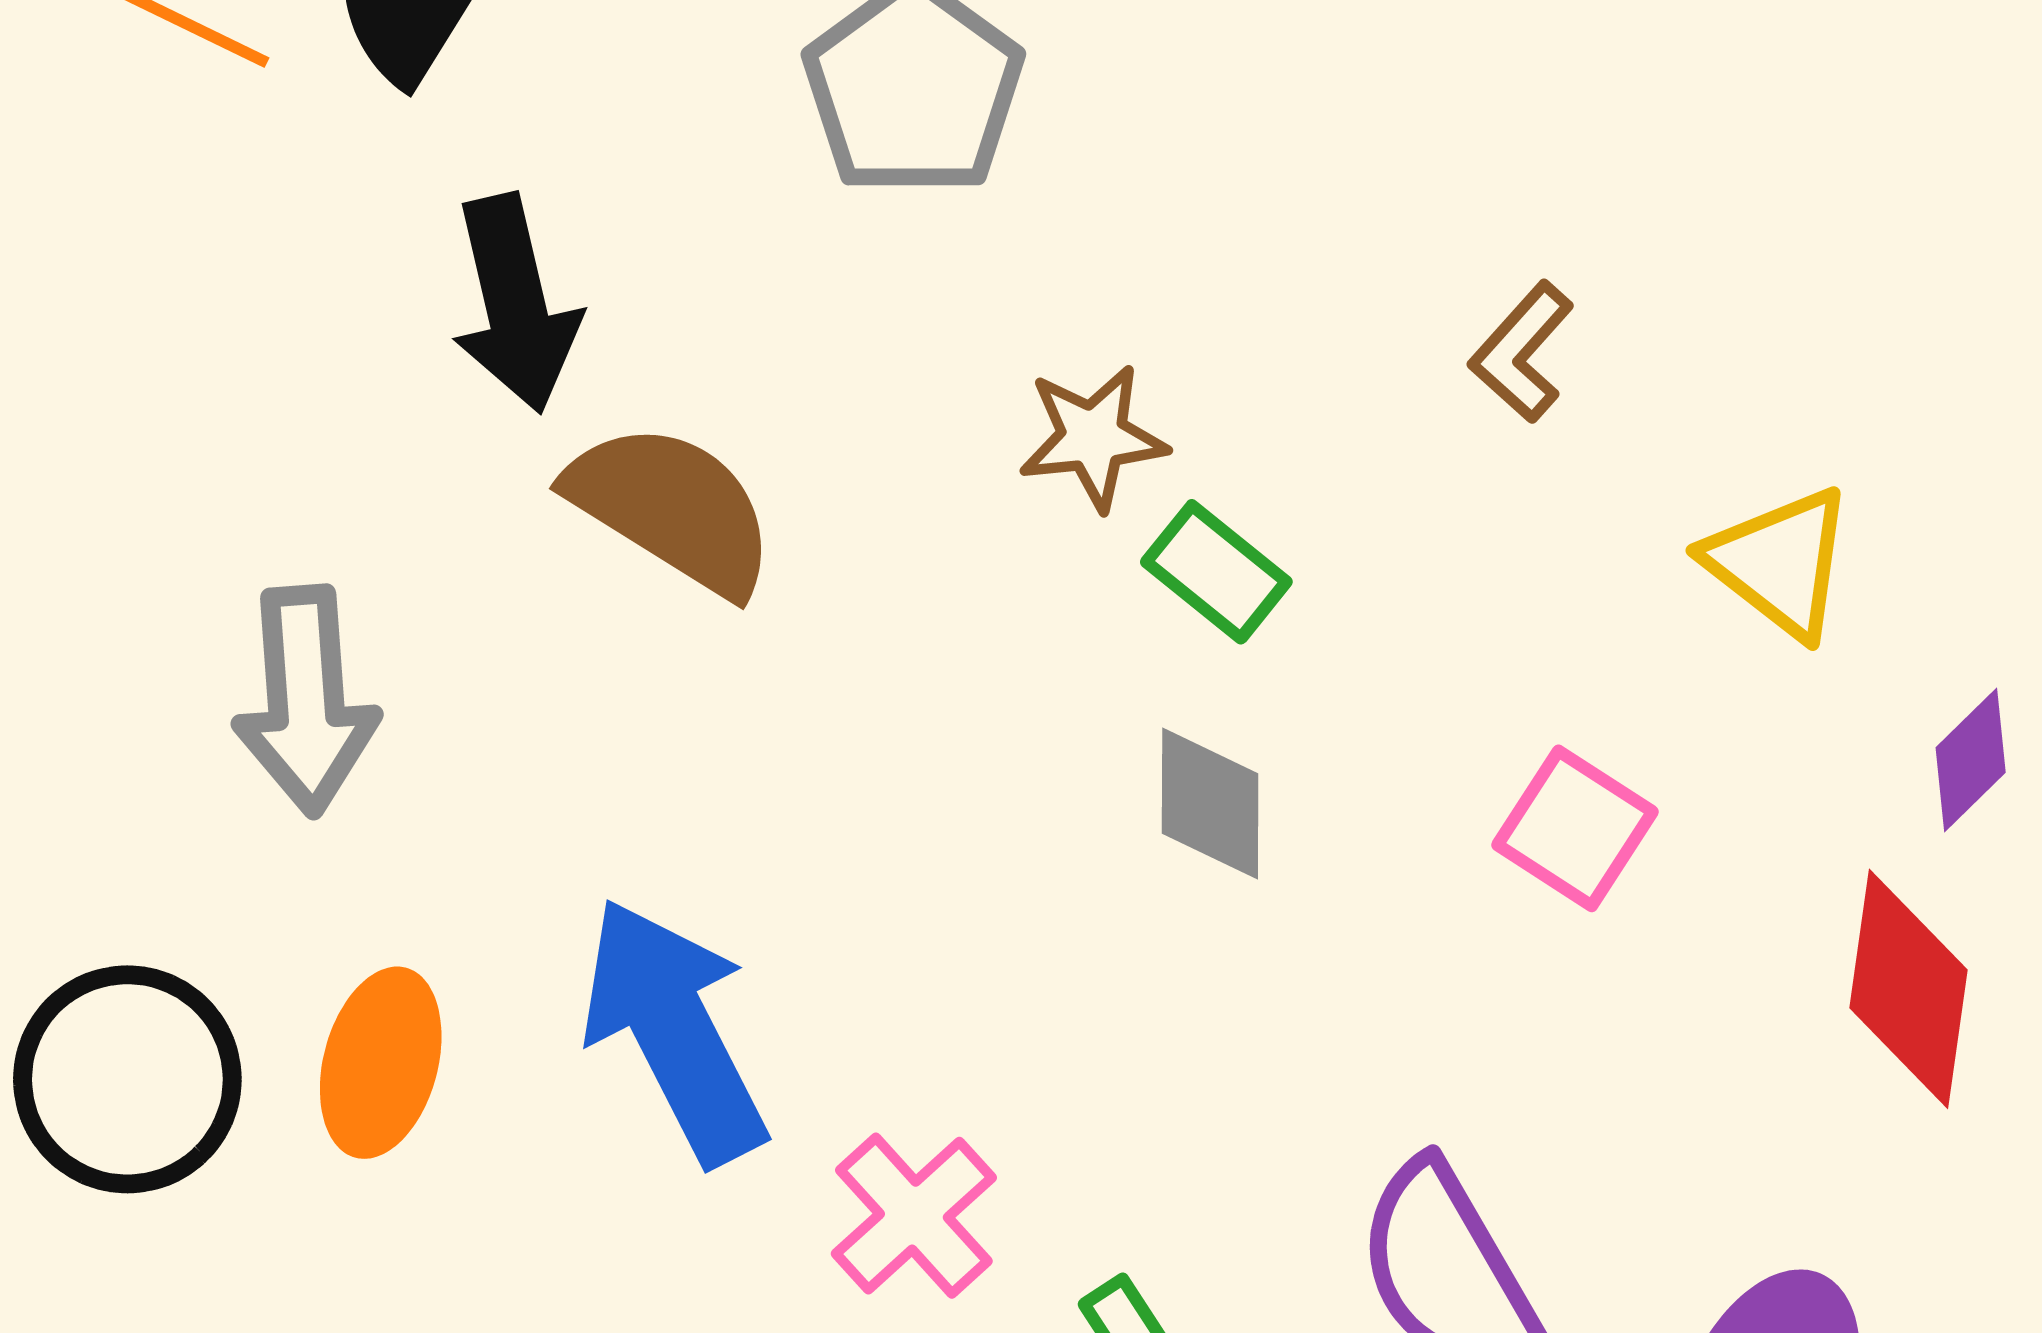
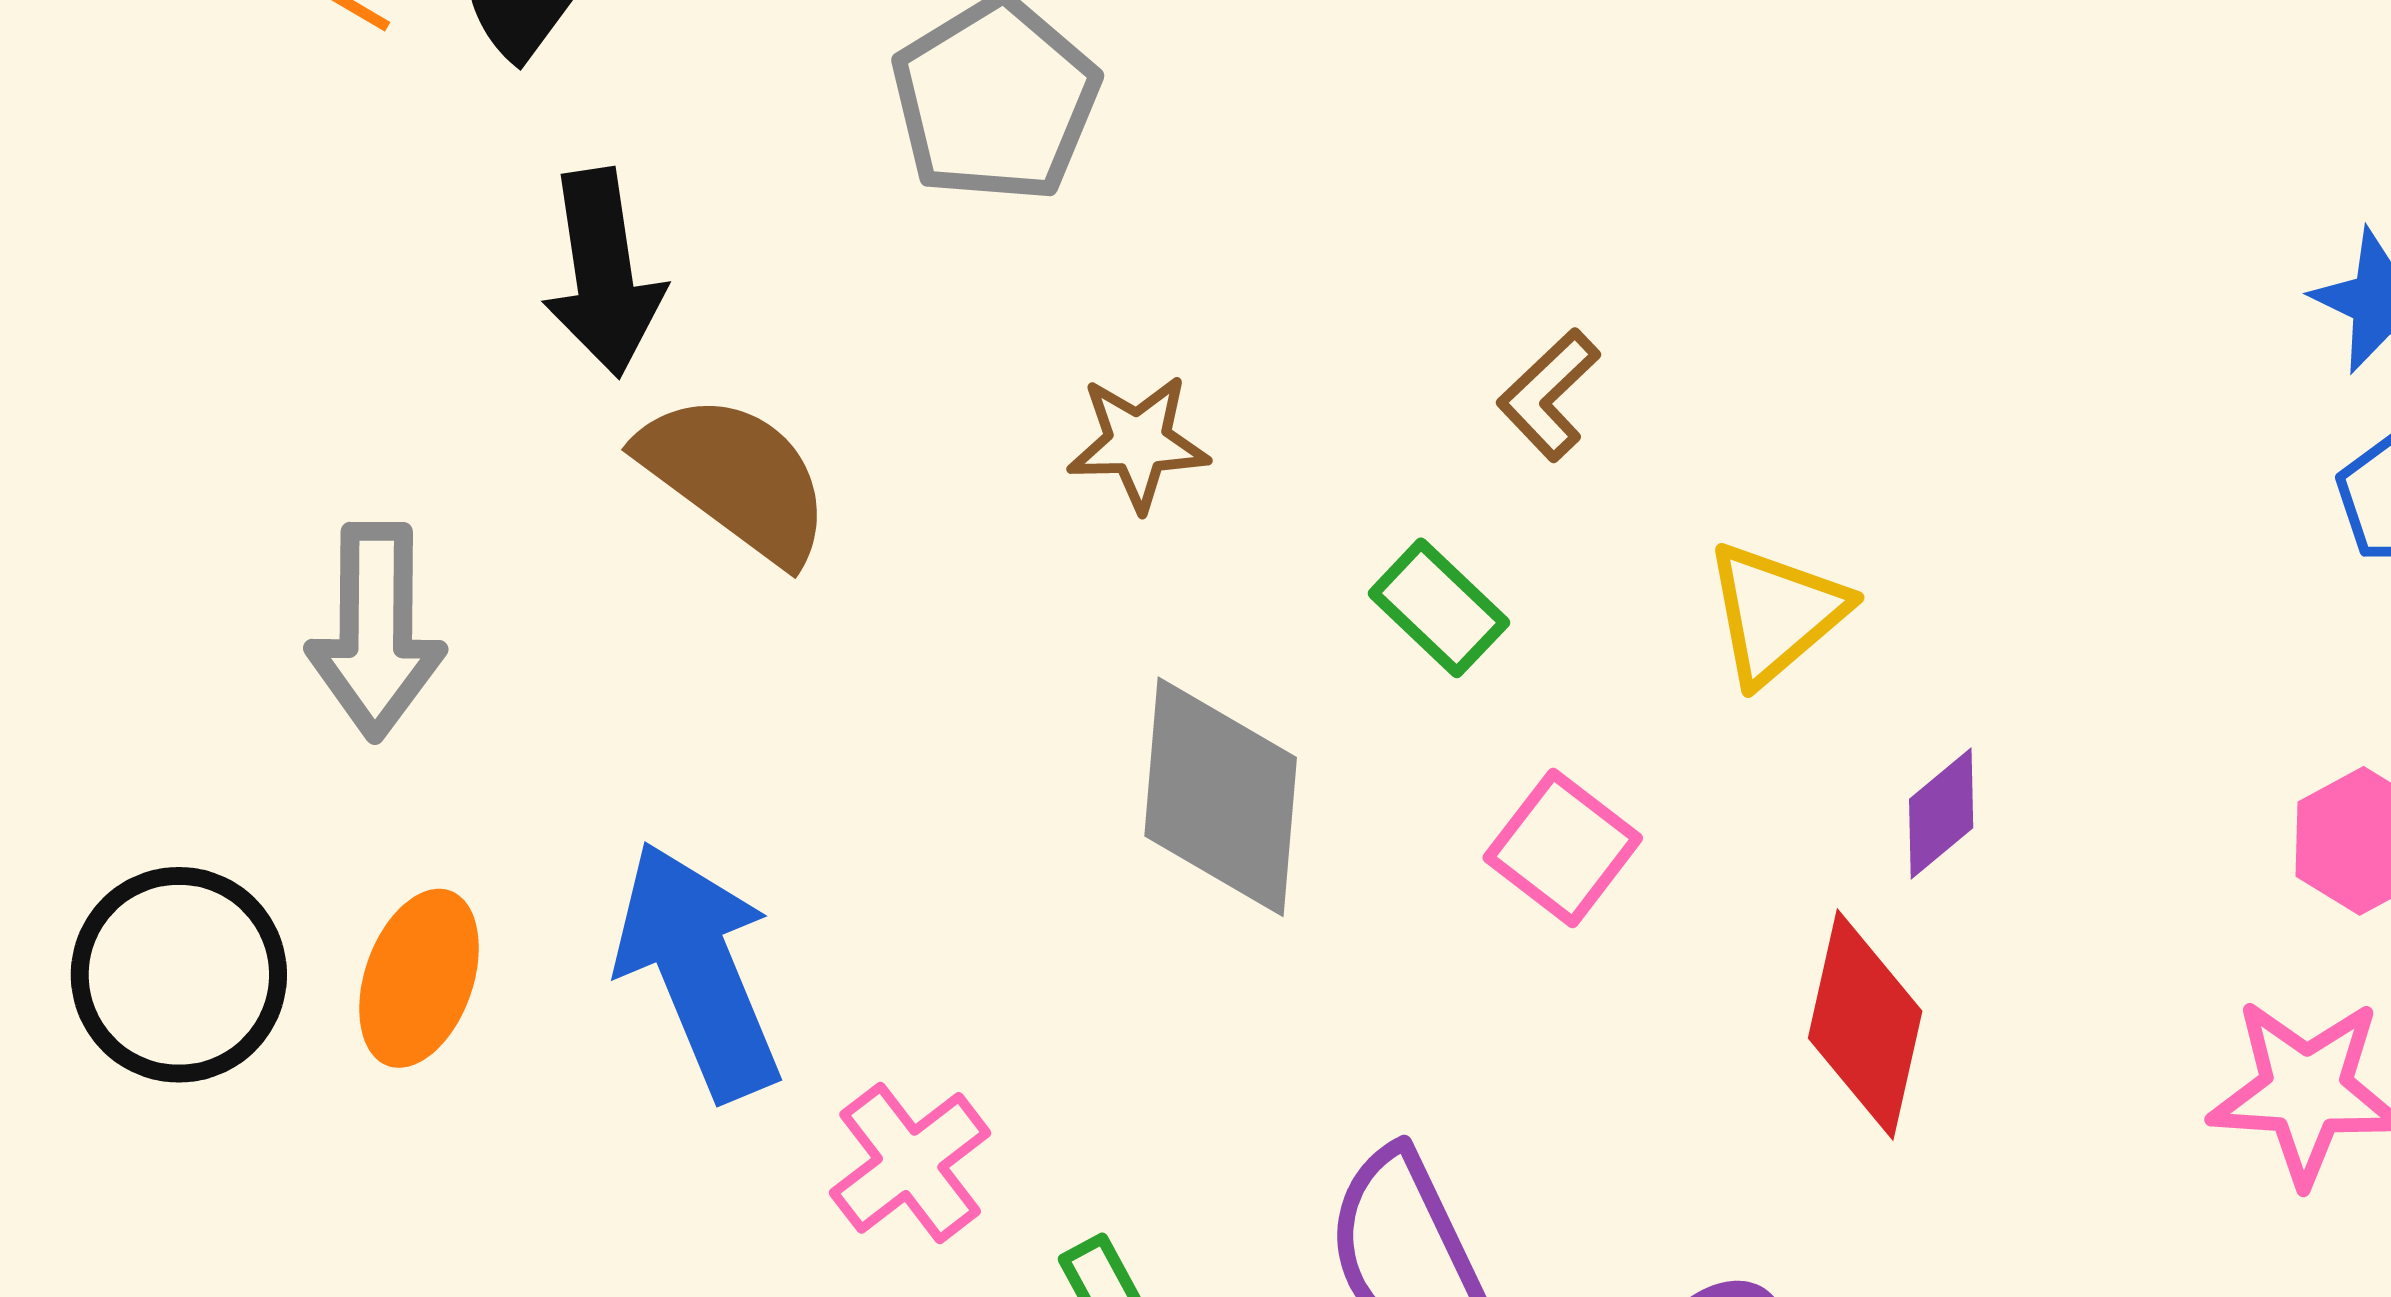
yellow triangle: (1780, 563) -> (1776, 613), turned 37
green rectangle: (1216, 572) -> (1439, 608), moved
gray diamond: (1210, 803) -> (1221, 797), size x1.6

